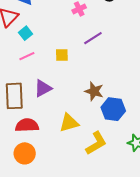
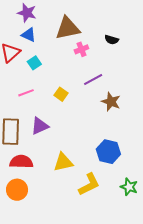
cyan square: (26, 33) -> (34, 63), moved
yellow square: (62, 55) -> (61, 94), turned 32
brown star: (94, 91) -> (111, 102), moved

